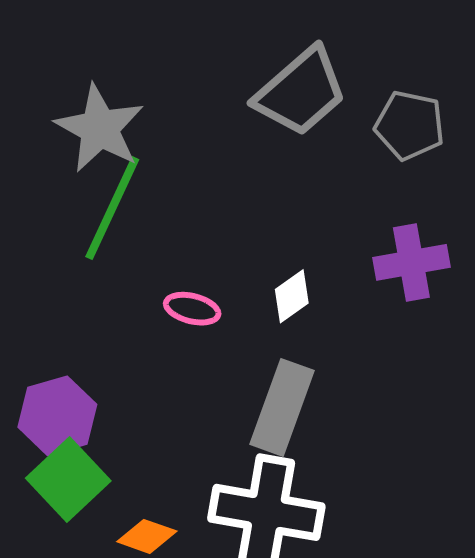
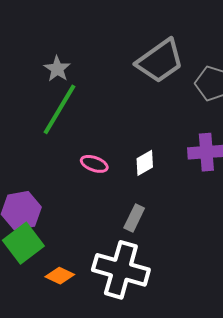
gray star: (100, 128) -> (57, 69), size x0.6
gray rectangle: (282, 407) -> (134, 218), size x0.6

